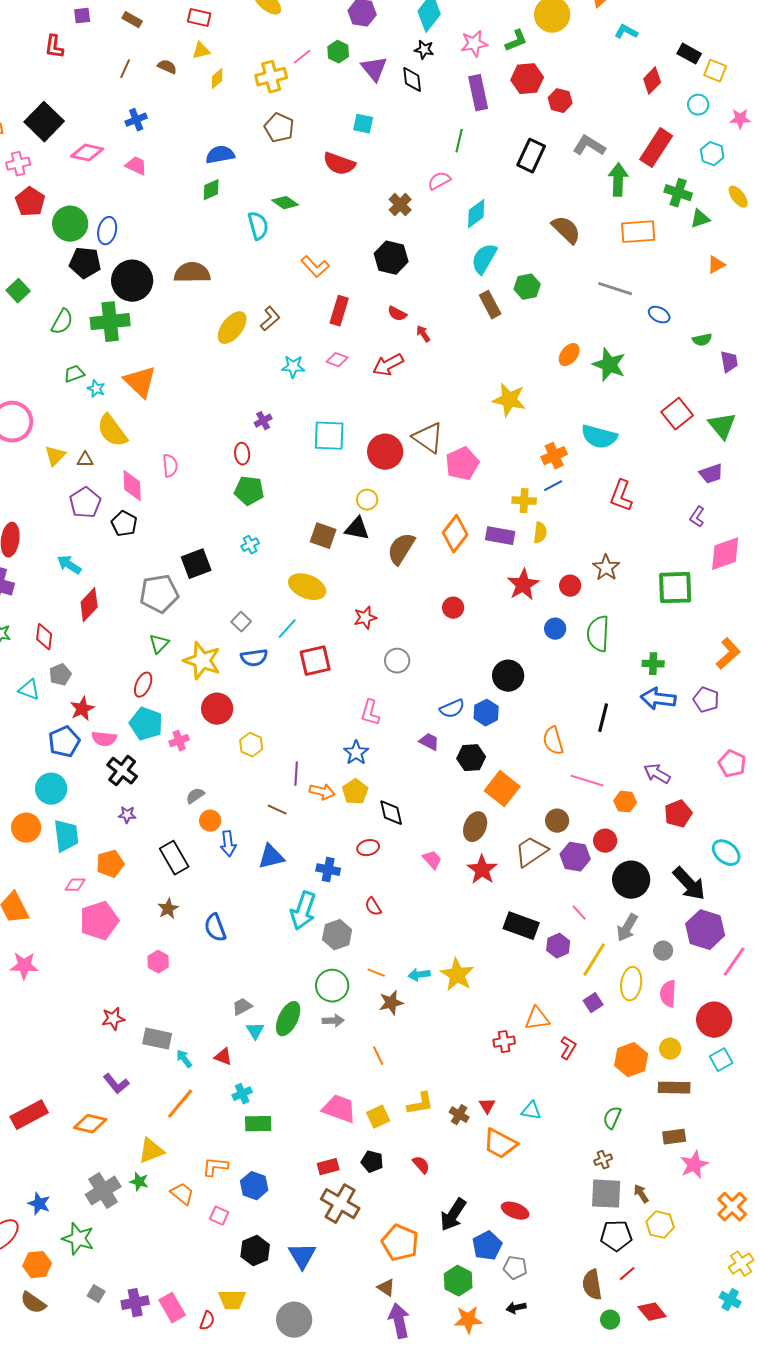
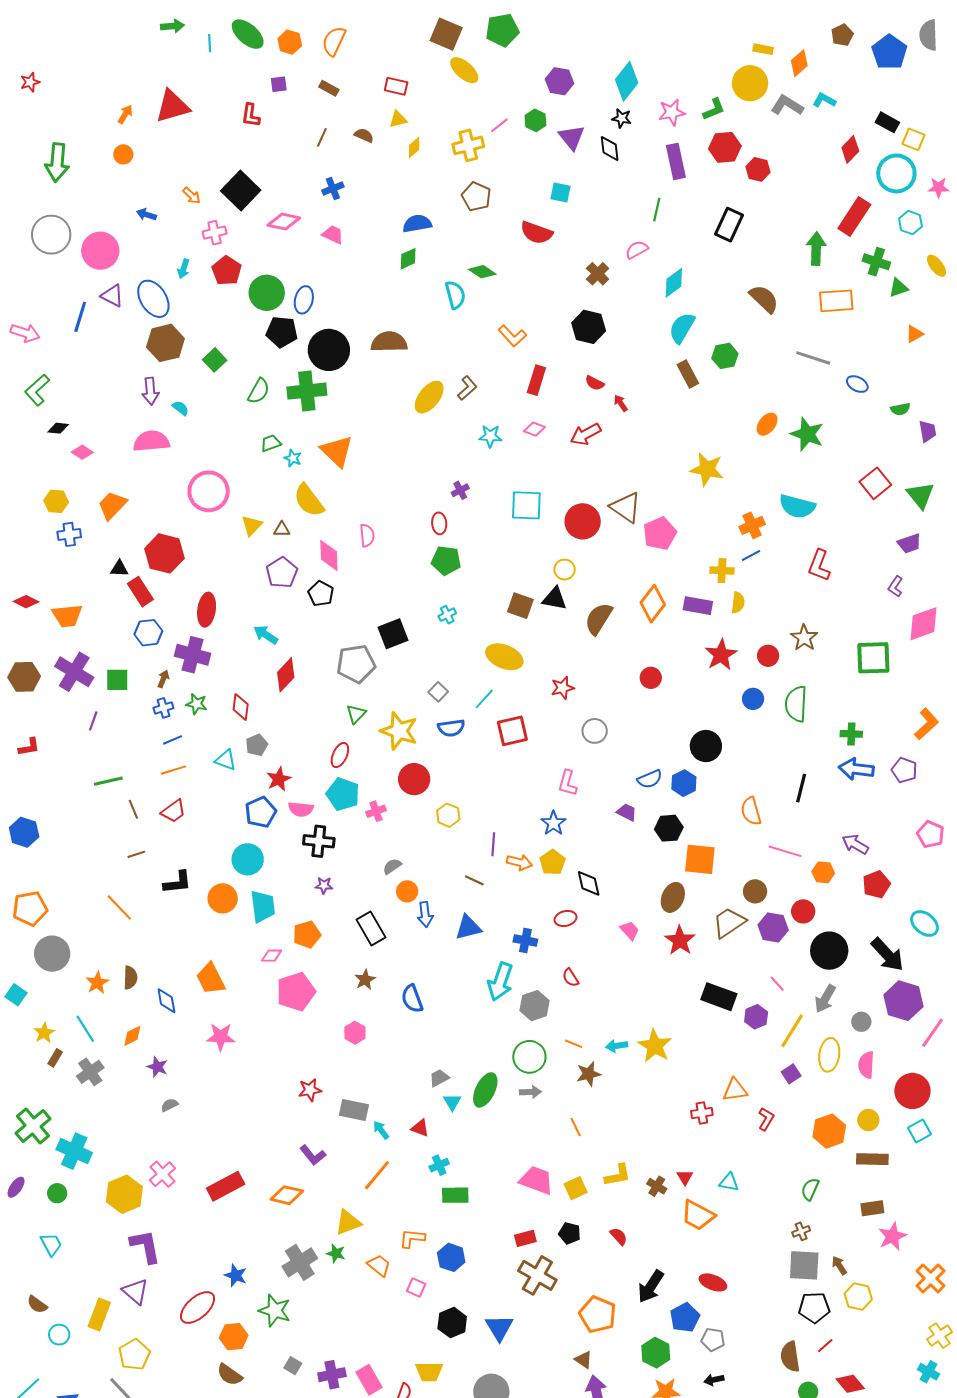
cyan circle: (698, 105) -> (896, 173), size x1.8
gray L-shape: (589, 146) -> (787, 105), moved
black cross: (122, 771) -> (319, 841), turned -32
orange square: (502, 789) -> (700, 859), turned -32

